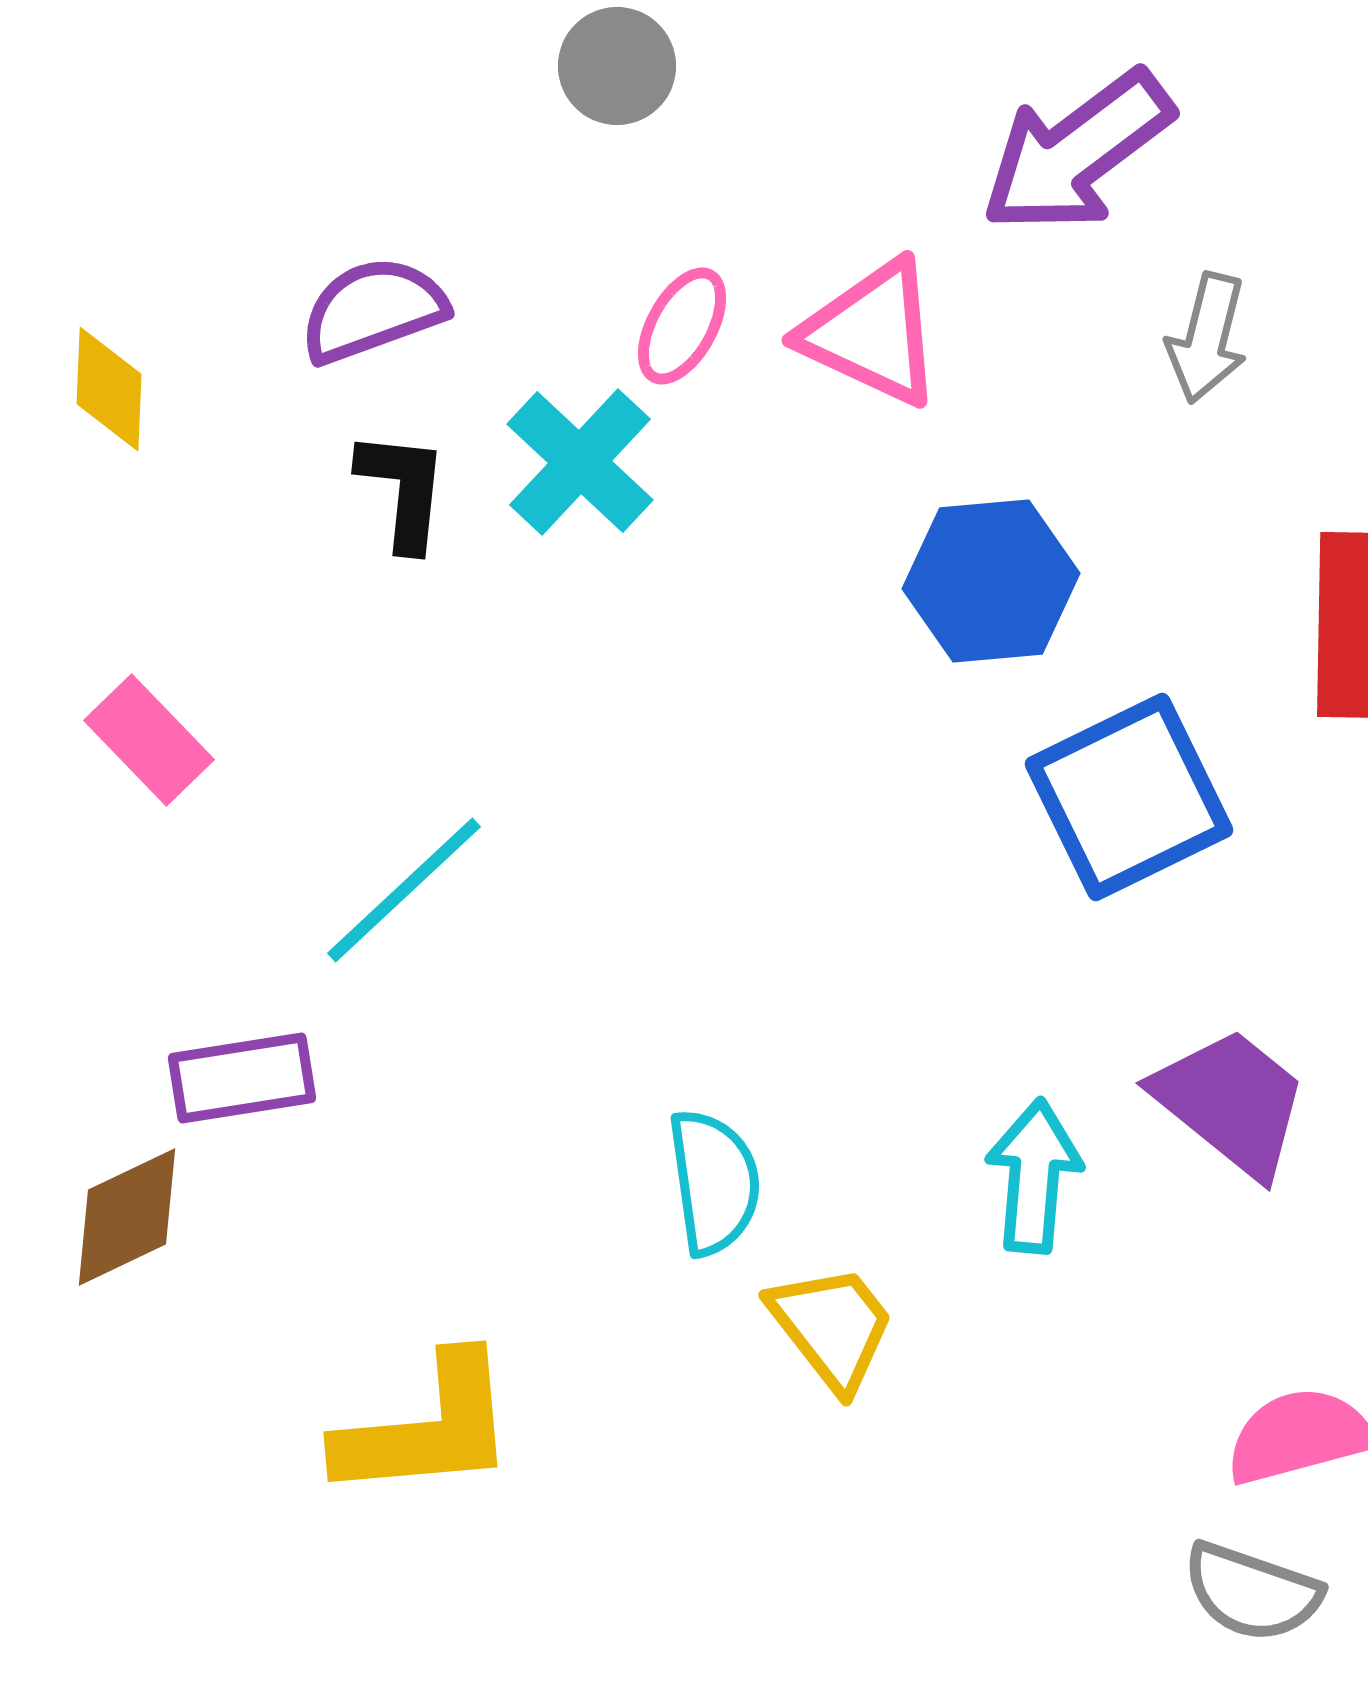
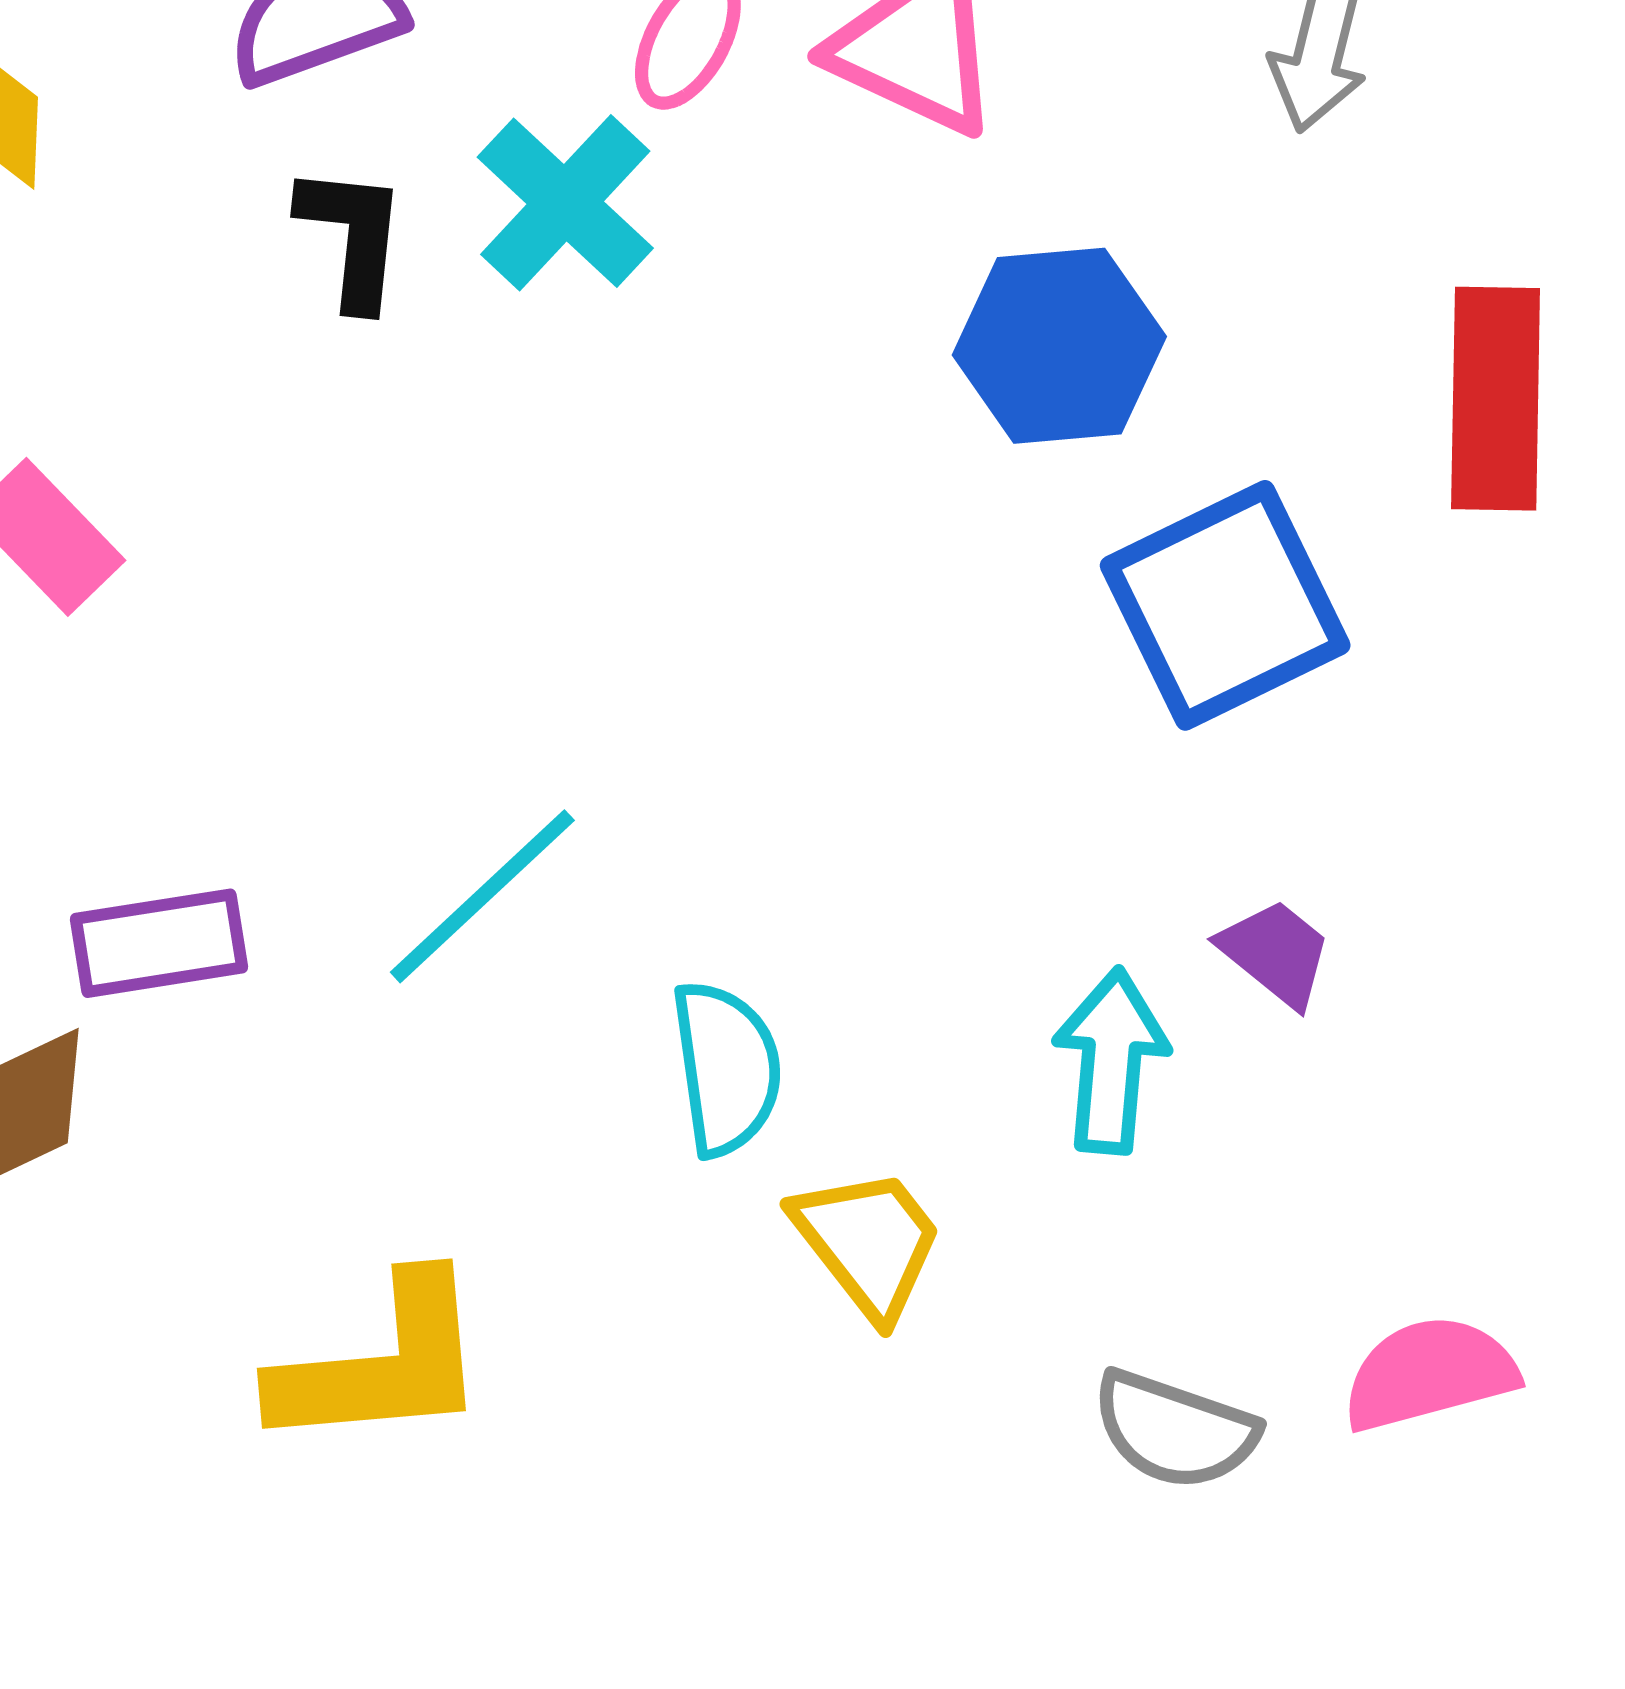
cyan line: (404, 890) -> (482, 896), moved
purple trapezoid: (1231, 1102) -> (1276, 953), moved, size x0.6
gray semicircle: (1252, 1592) -> (1175, 1430), moved

